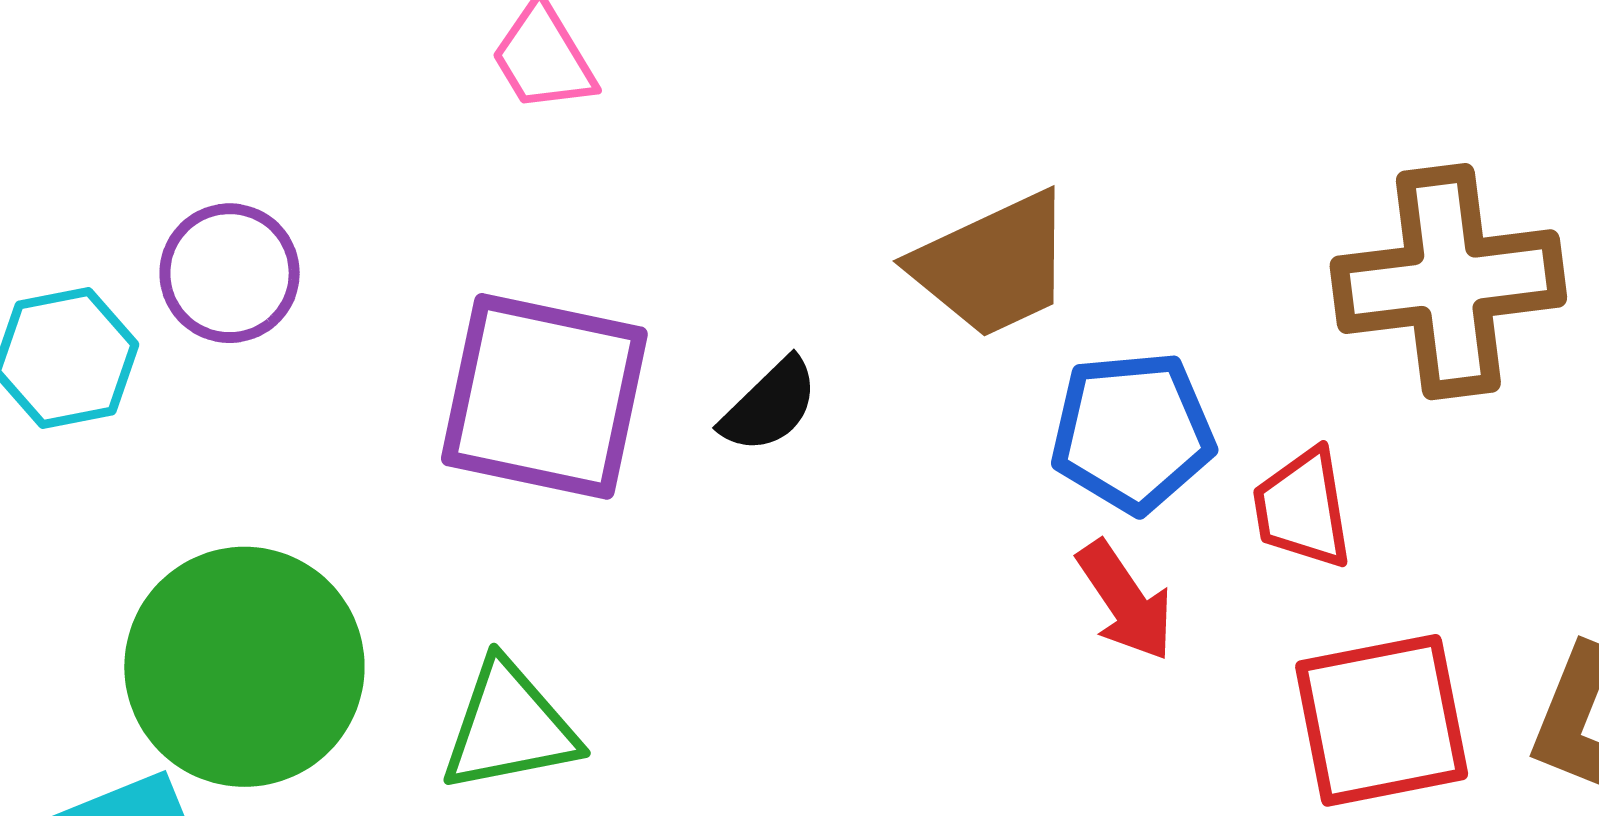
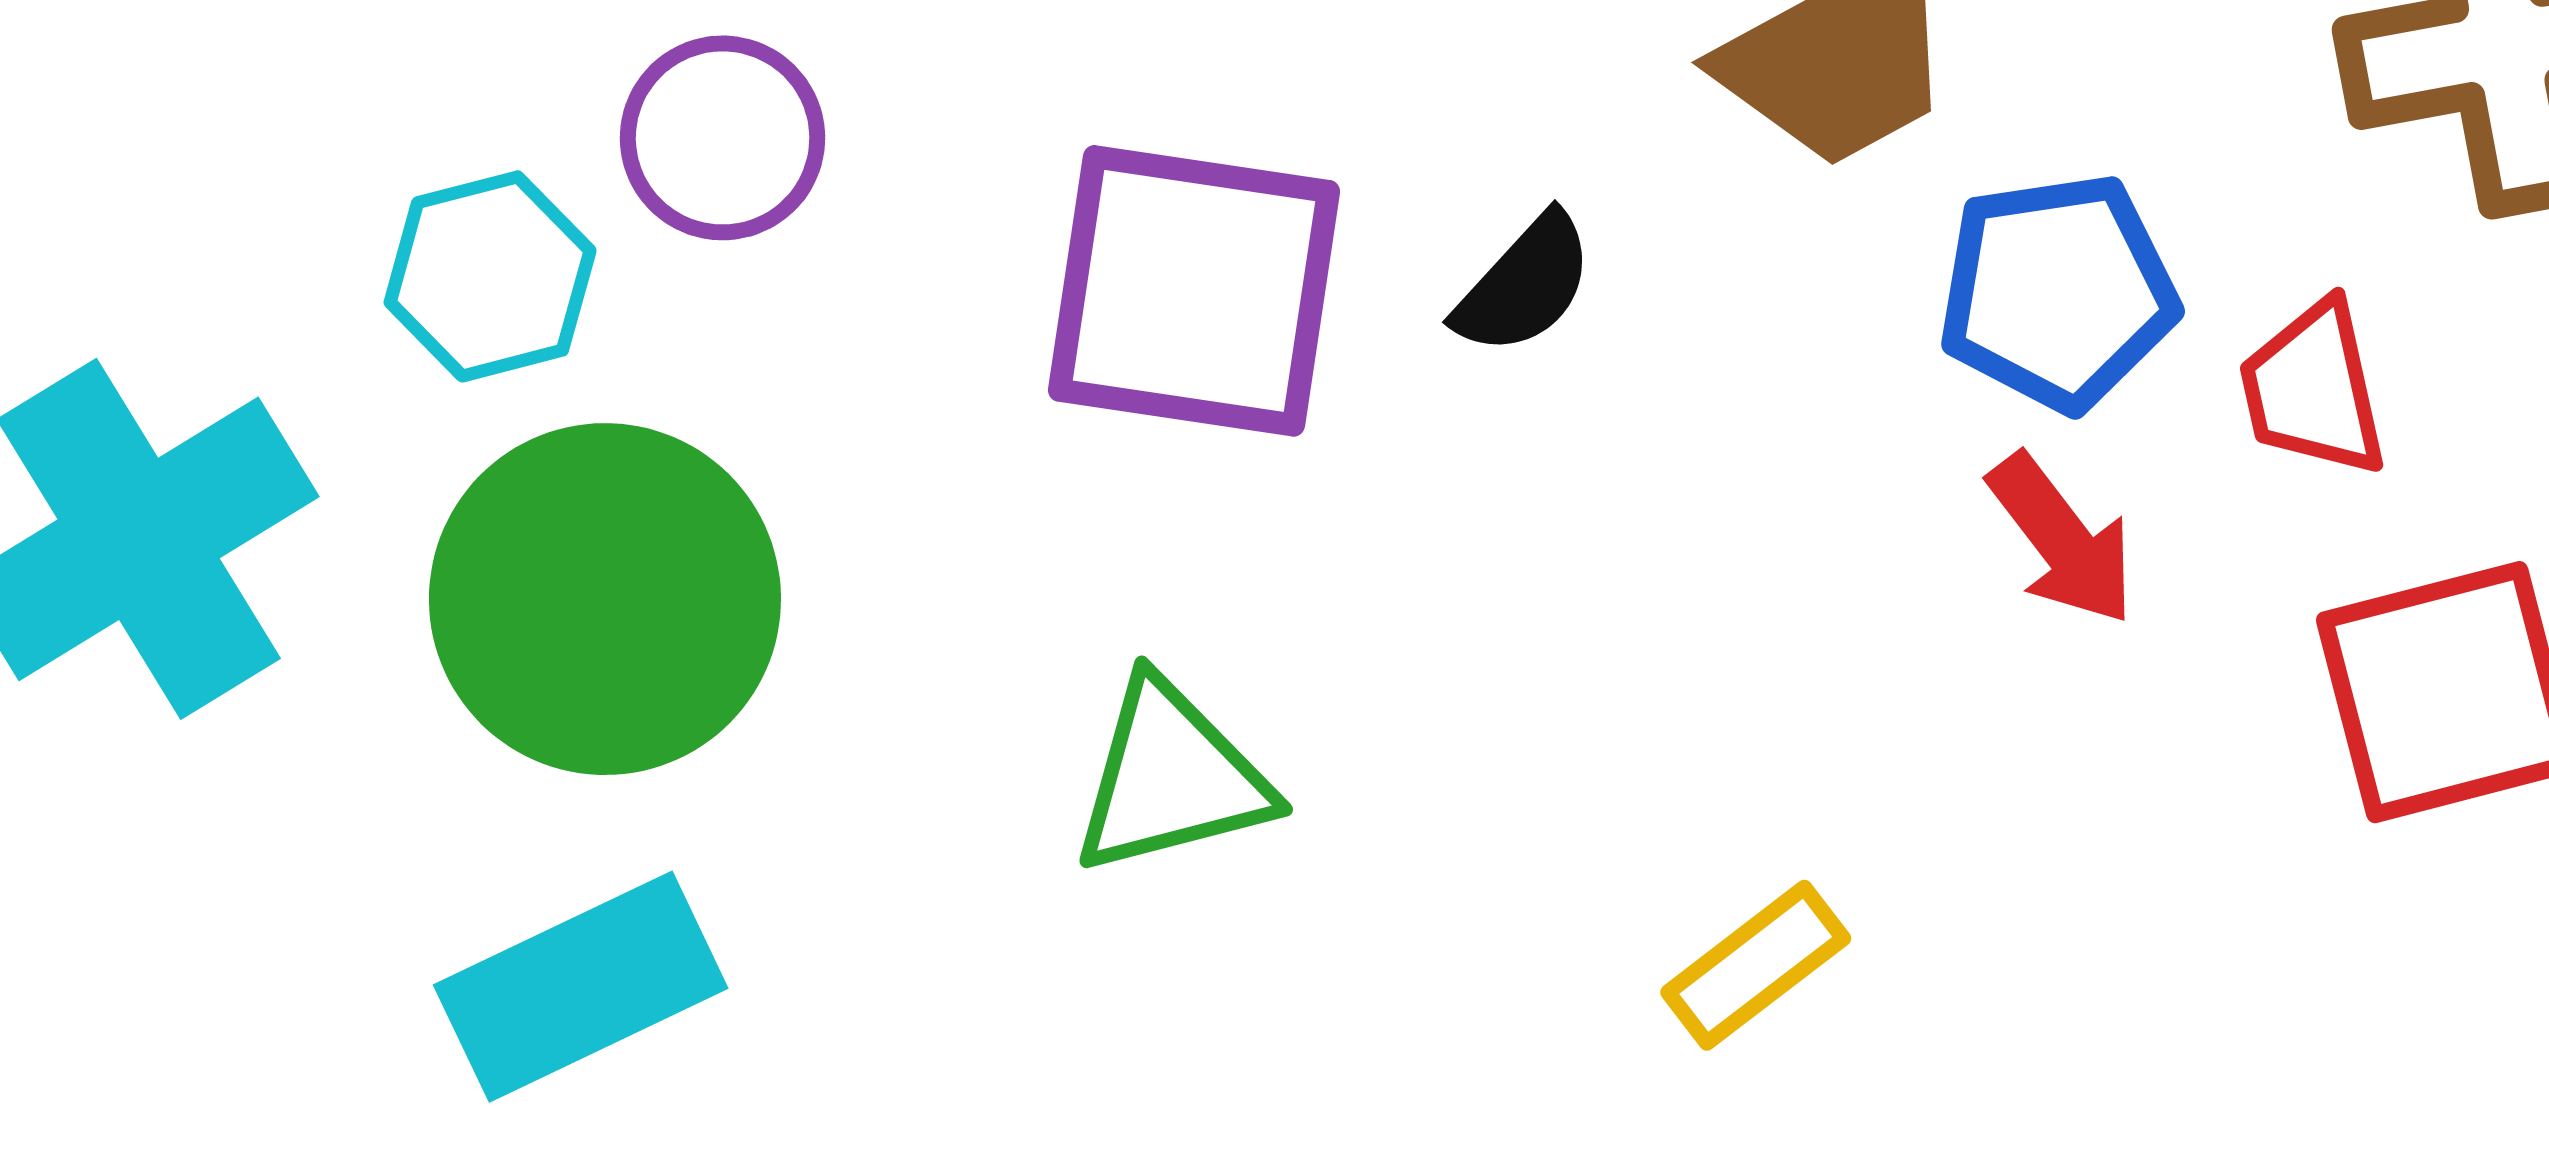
green circle: (244, 667) -> (605, 599), moved

